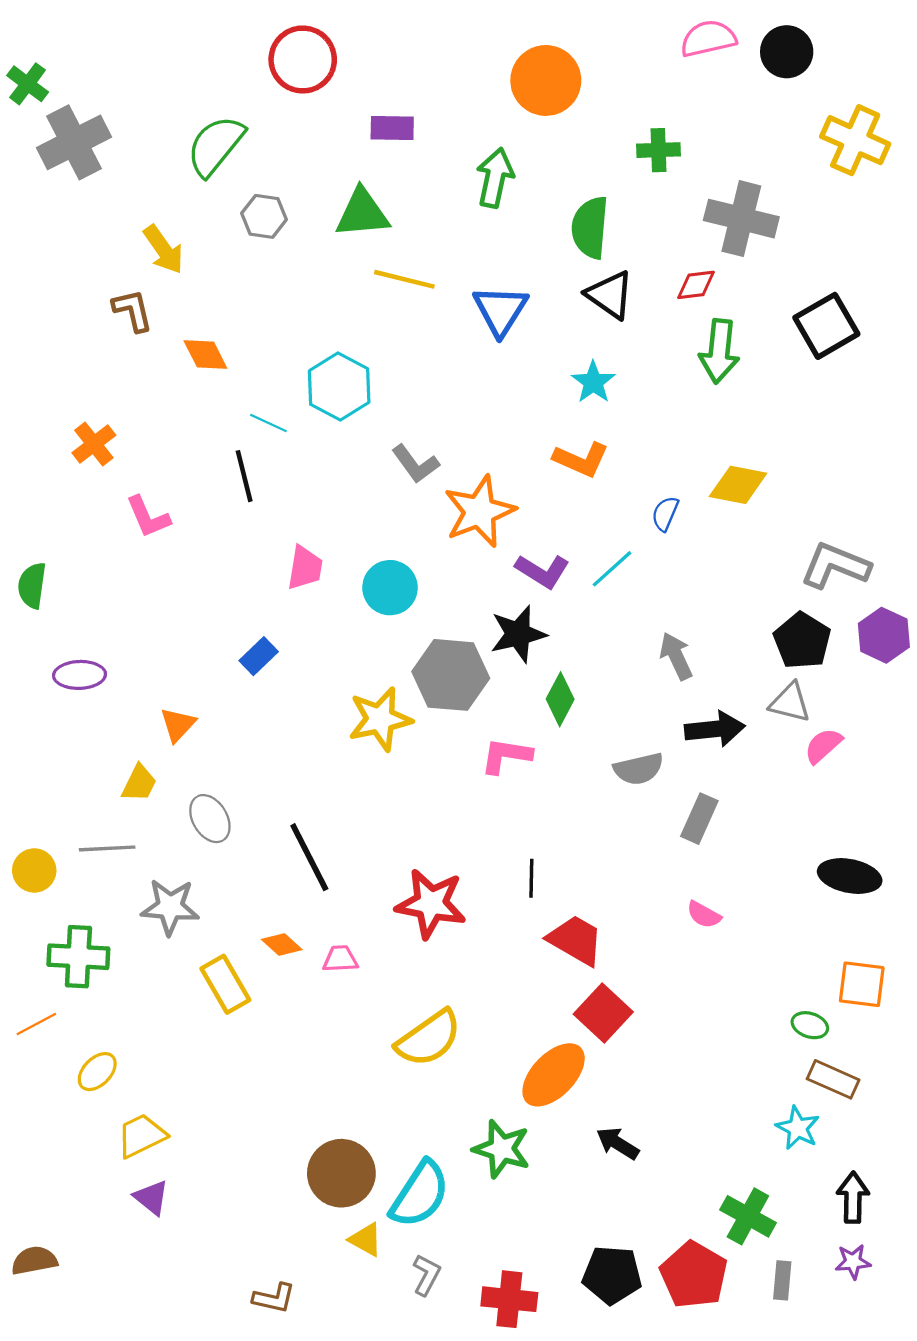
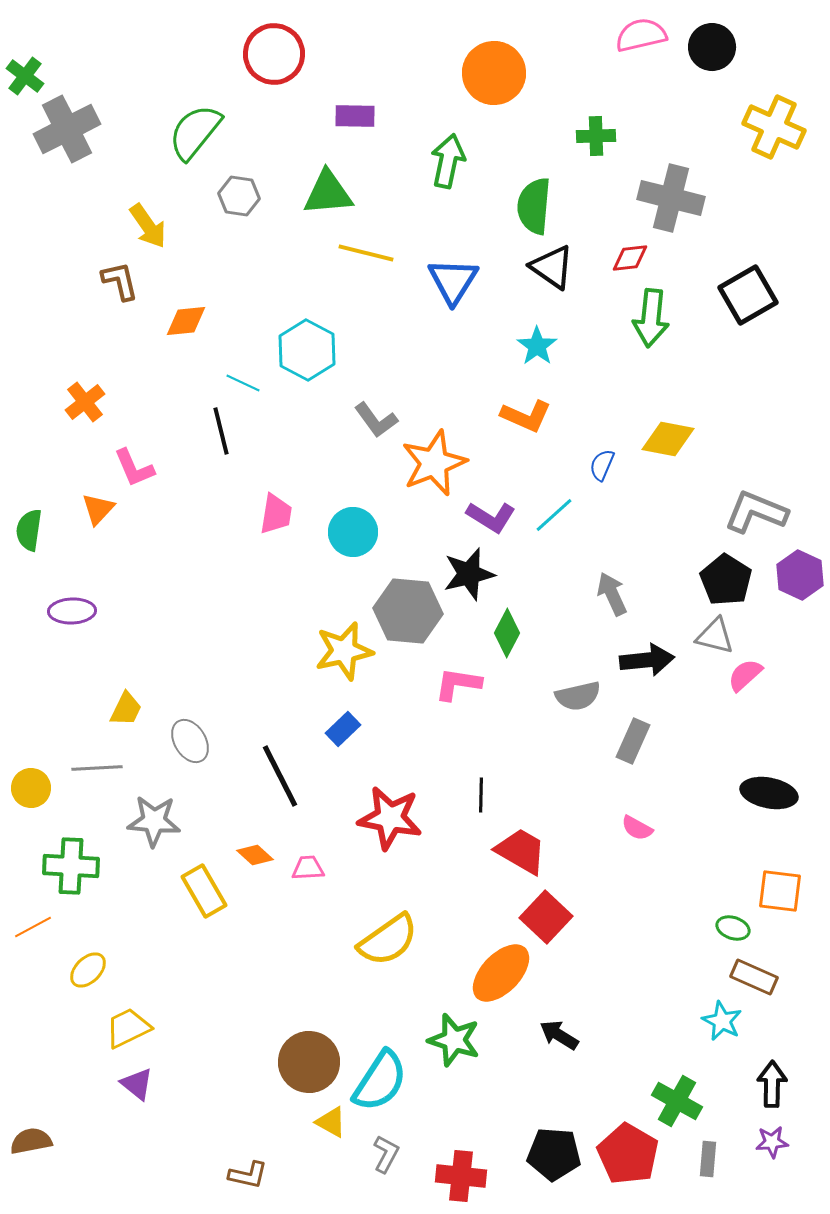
orange diamond: (205, 354) -> (186, 321), turned -69
blue rectangle: (259, 656) -> (343, 729), moved
orange triangle: (178, 725) -> (98, 509), moved

